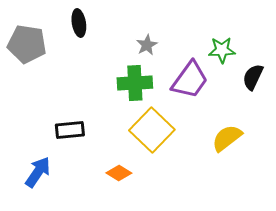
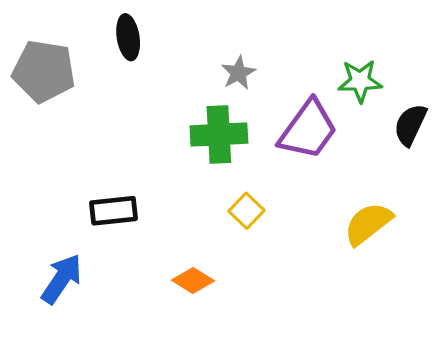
yellow square: (152, 130) -> (246, 211), size x0.5

